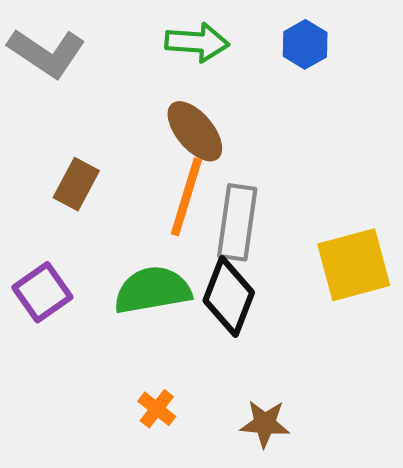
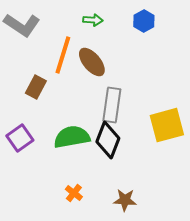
green arrow: (197, 42) -> (93, 20), size x0.7
orange line: (186, 197) -> (63, 55), moved

